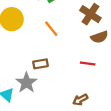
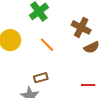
red line: (88, 63) -> (88, 85), moved

